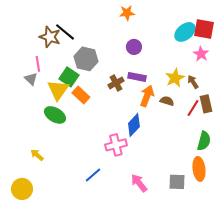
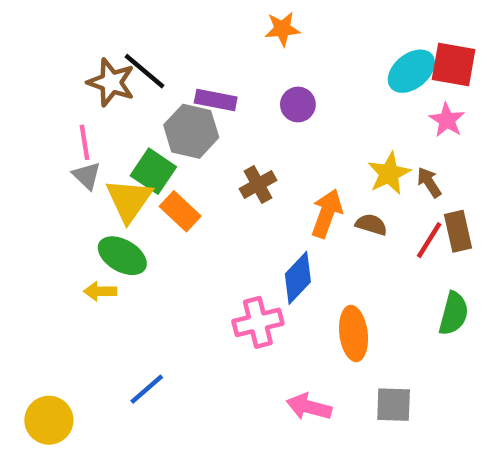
purple rectangle: (137, 77) -> (216, 100), moved
gray triangle: (31, 79) -> (87, 176), moved
yellow arrow: (37, 155) -> (100, 291), moved, turned -40
orange ellipse: (199, 169) -> (354, 334), moved
blue line: (93, 175) -> (147, 389), moved
pink arrow: (139, 183) -> (309, 407), turned -36

